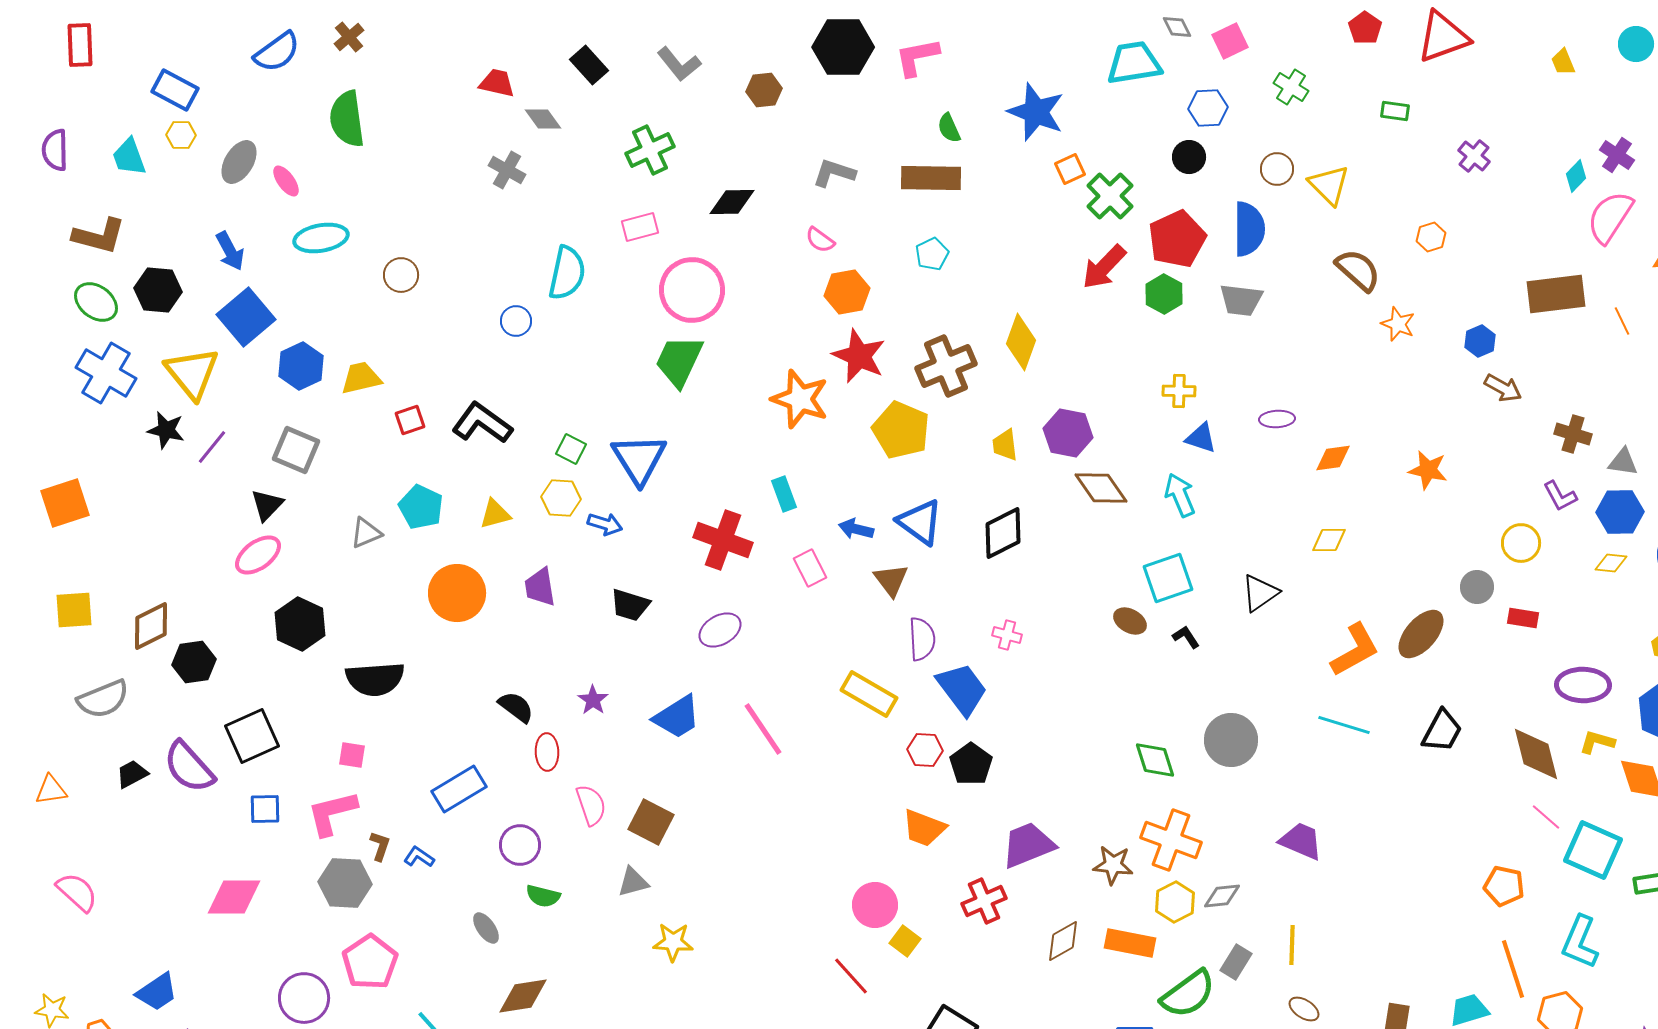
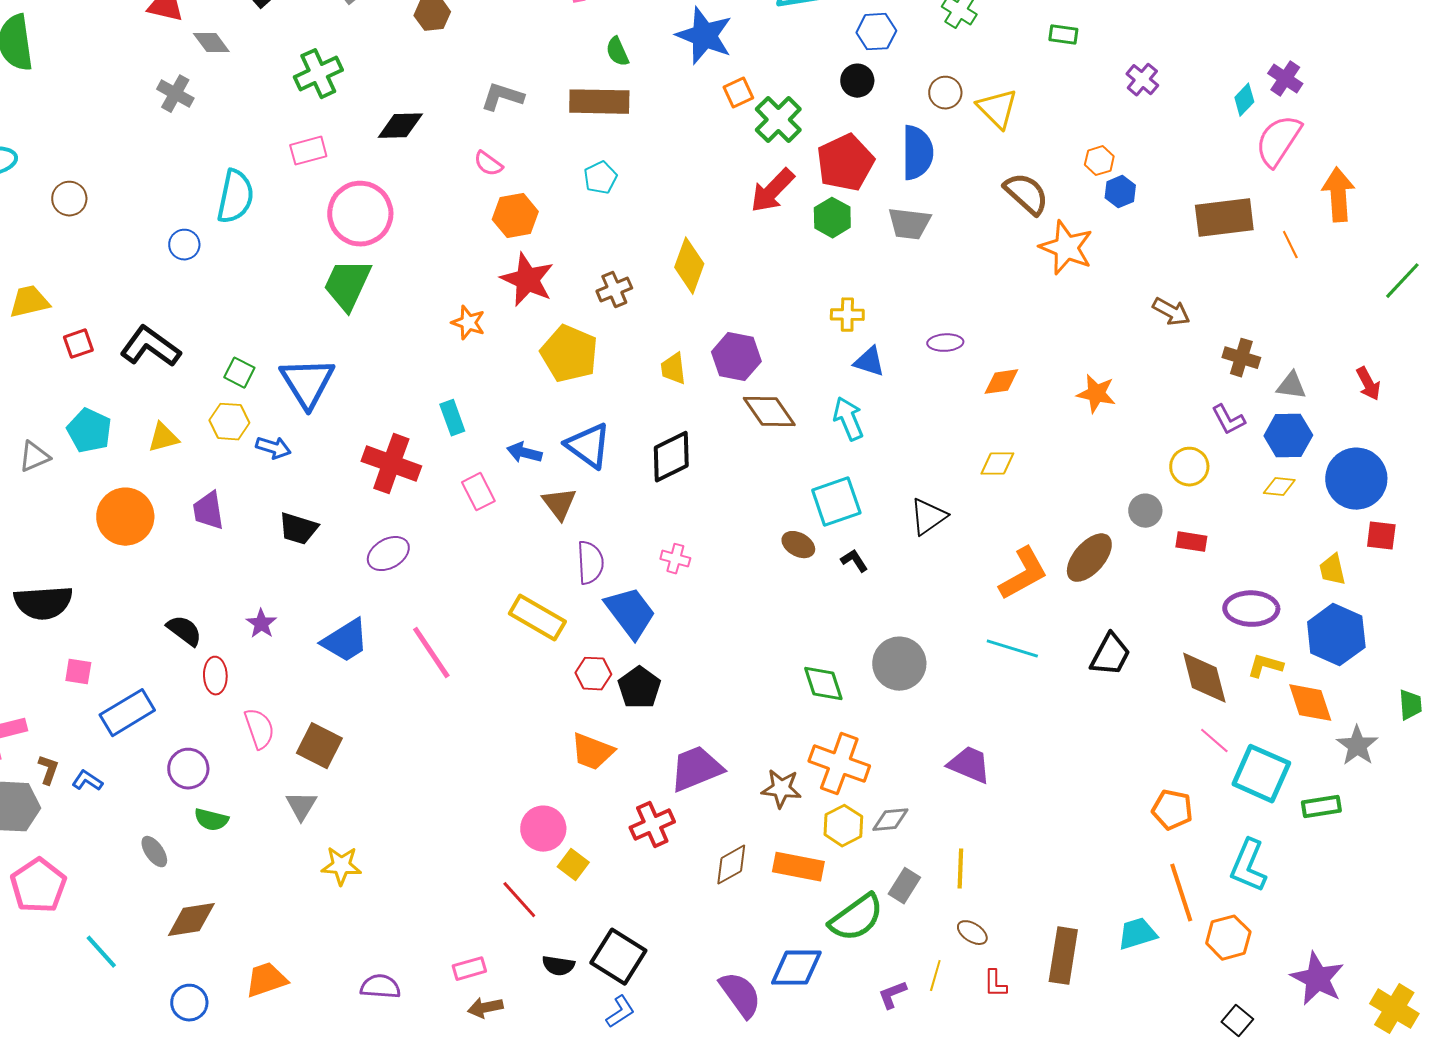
orange star: (1398, 324) -> (1066, 248), size x1.6
blue hexagon: (1480, 341) -> (1120, 192), moved
brown cross: (946, 366) -> (614, 290), size x0.6
orange star: (800, 399) -> (468, 323), size x0.6
pink square: (352, 755) -> (78, 672), moved
gray triangle: (633, 882) -> (301, 806), turned -44

